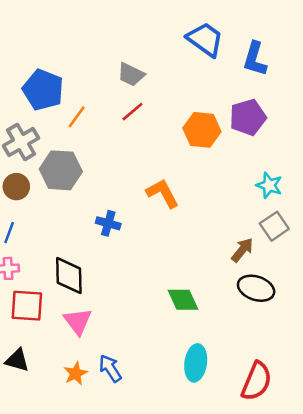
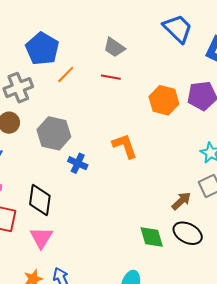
red line: (132, 112) -> (111, 77), turned 42
gray hexagon: (61, 170) -> (54, 133), moved
green diamond: (183, 300) -> (152, 237), moved

